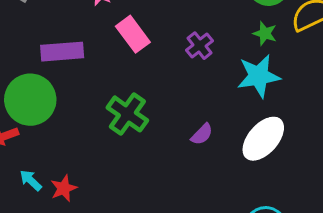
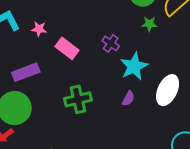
cyan star: (259, 76) -> (134, 66), moved
green cross: (127, 114) -> (78, 99), turned -32

